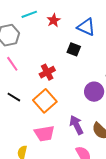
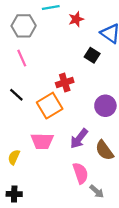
red cross: (47, 72) -> (65, 83), moved
purple arrow: (76, 125) -> (79, 139), turned -126

